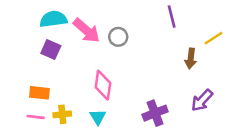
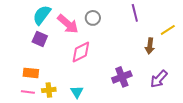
cyan semicircle: (53, 19) -> (42, 15), turned -45
gray circle: (118, 37) -> (93, 18), moved
pink diamond: (103, 85) -> (81, 52), moved, turned 55
purple cross: (155, 113) -> (122, 77), moved

